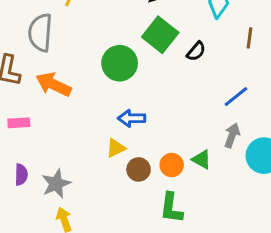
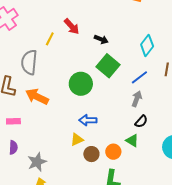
black semicircle: (196, 51) -> (141, 121), moved
blue line: (236, 97) -> (139, 77), moved
gray arrow: (232, 135) -> (137, 99), moved
green triangle: (202, 159) -> (132, 141), moved
purple semicircle: (21, 175) -> (13, 147), moved

